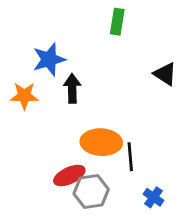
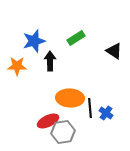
green rectangle: (117, 22) -> (76, 38), moved, turned 48
blue cross: (154, 197) -> (106, 113), moved

